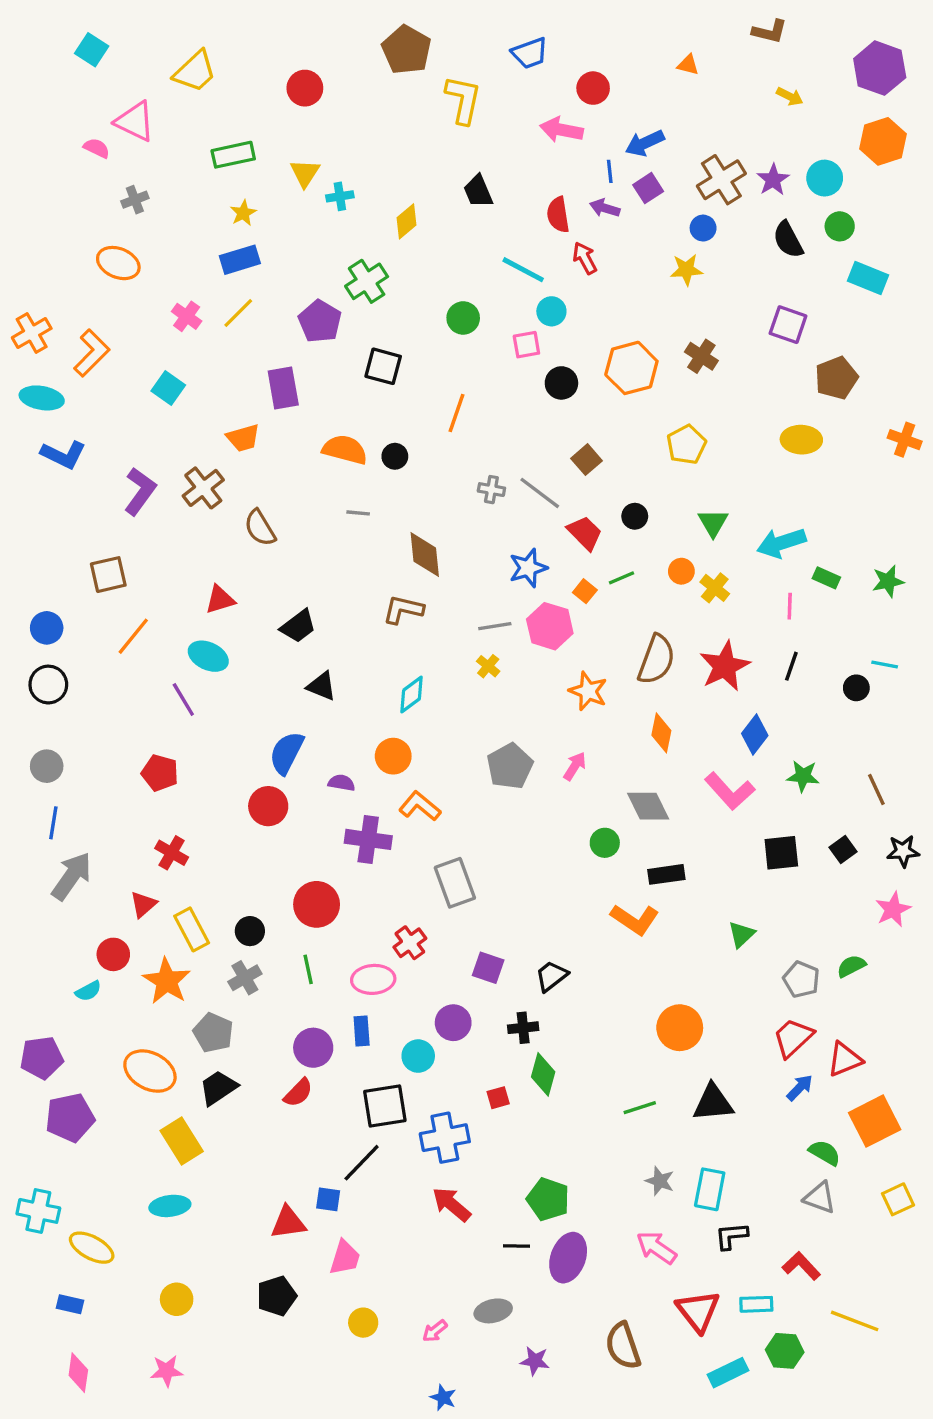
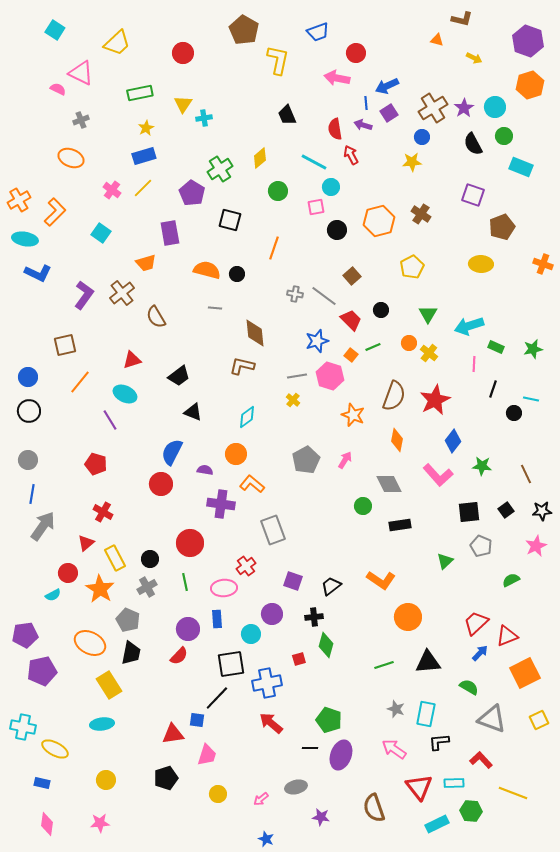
orange triangle: (688, 65) -> (437, 40), moved
yellow diamond: (407, 221) -> (260, 158), moved
black line: (791, 666) -> (493, 389), moved
orange L-shape: (635, 919) -> (381, 580), moved
gray pentagon: (801, 979) -> (481, 546), moved
black trapezoid: (218, 1088) -> (131, 653), turned 135
green semicircle: (825, 1153) -> (469, 687), moved
gray triangle: (820, 1198) -> (492, 719), size x1.4

